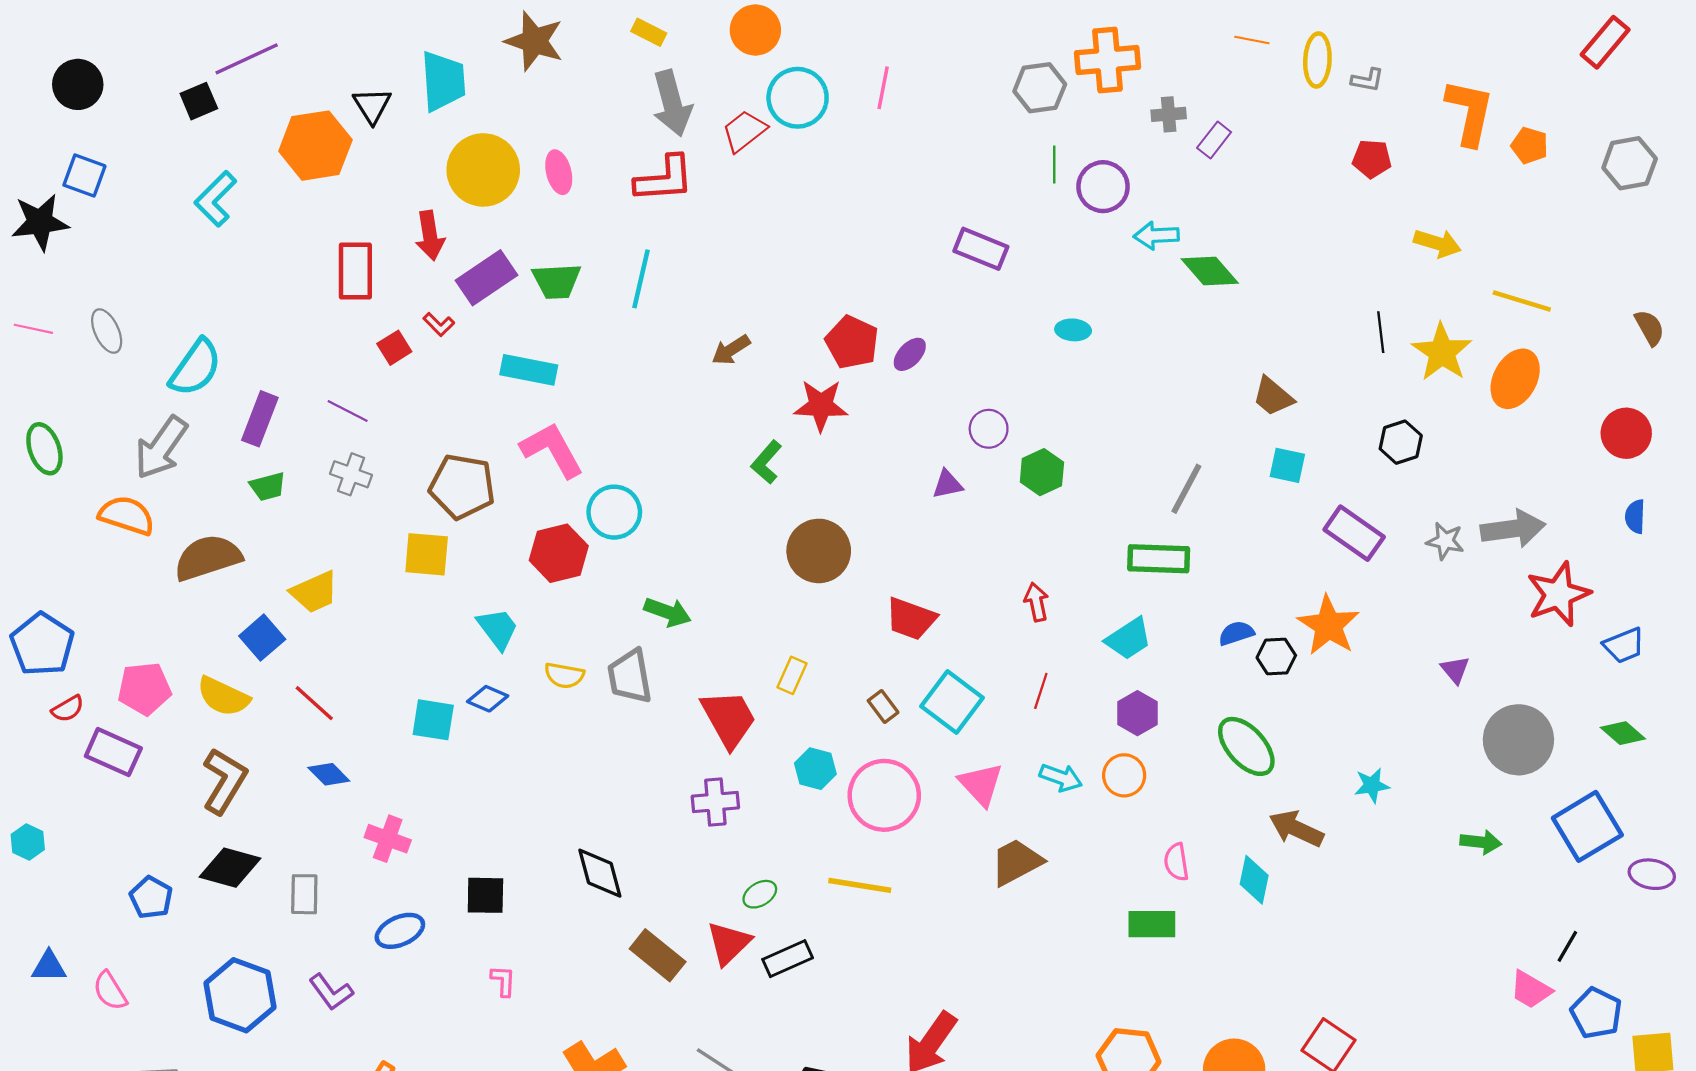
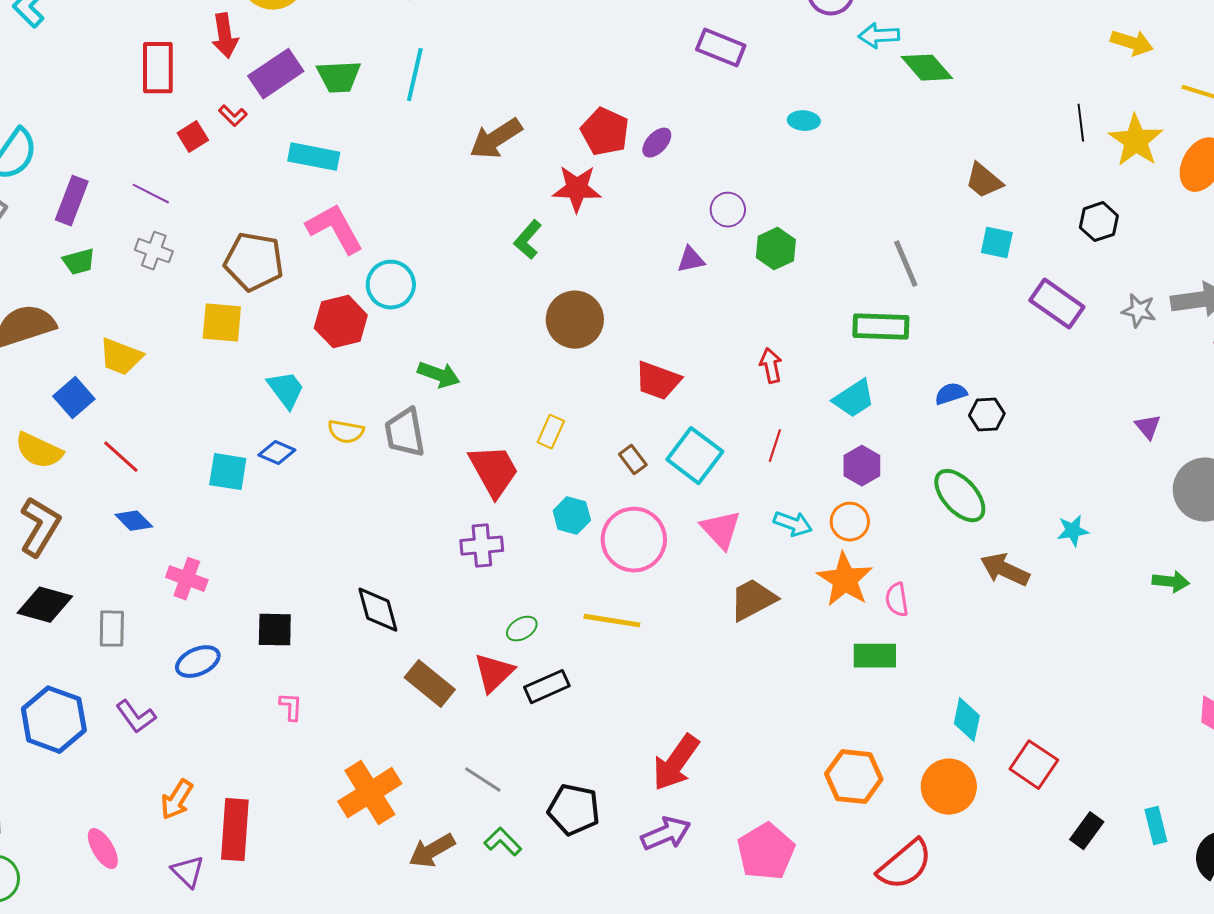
brown arrow: (731, 350) -> (496, 139), size x1.5
gray line: (1186, 489) -> (906, 264), turned -51
yellow trapezoid: (314, 592) -> (121, 357), turned 45
orange star: (1329, 625) -> (845, 580), moved
cyan diamond: (1254, 880) -> (967, 720), moved

